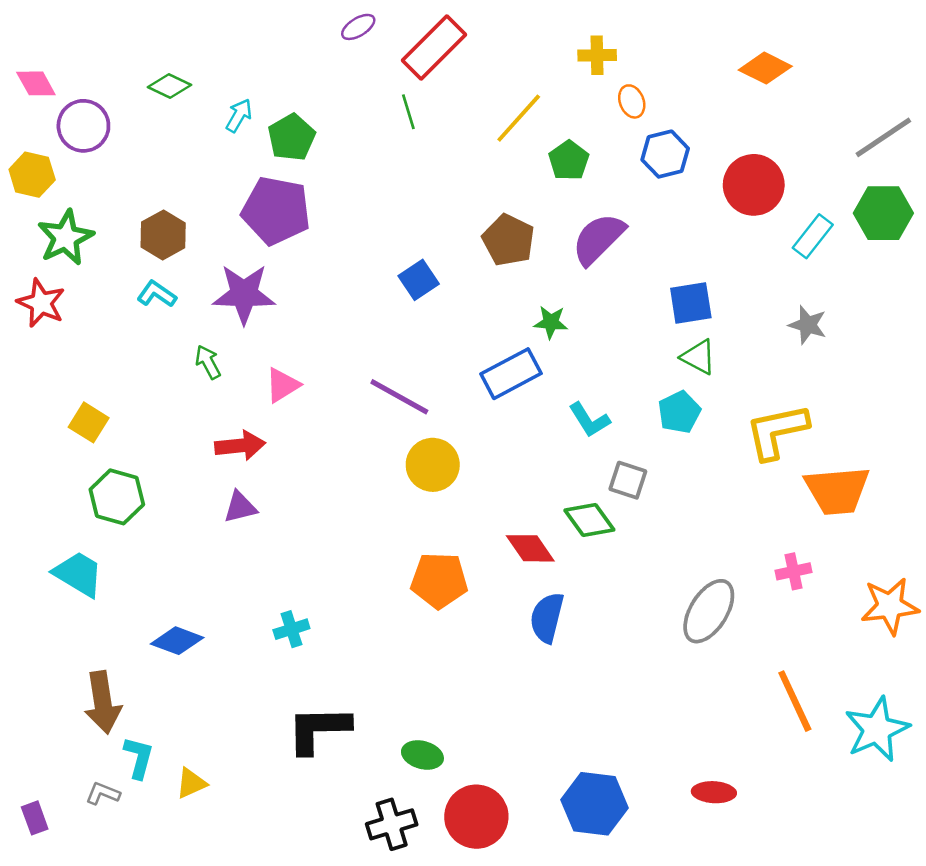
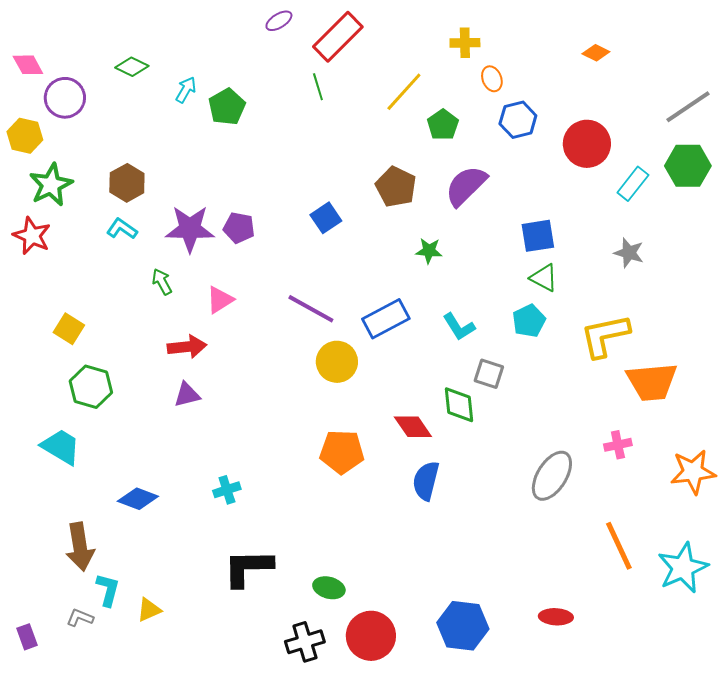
orange diamond: (765, 68) -> (596, 53), size x0.7
purple pentagon: (276, 211) -> (239, 228), moved, size x0.6
blue rectangle: (511, 374) -> (386, 319), moved
green diamond: (589, 520) -> (459, 405), turned 30

